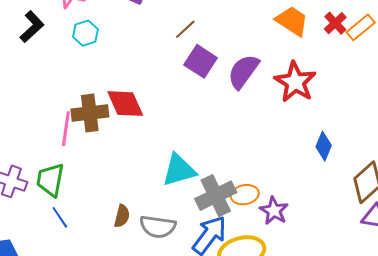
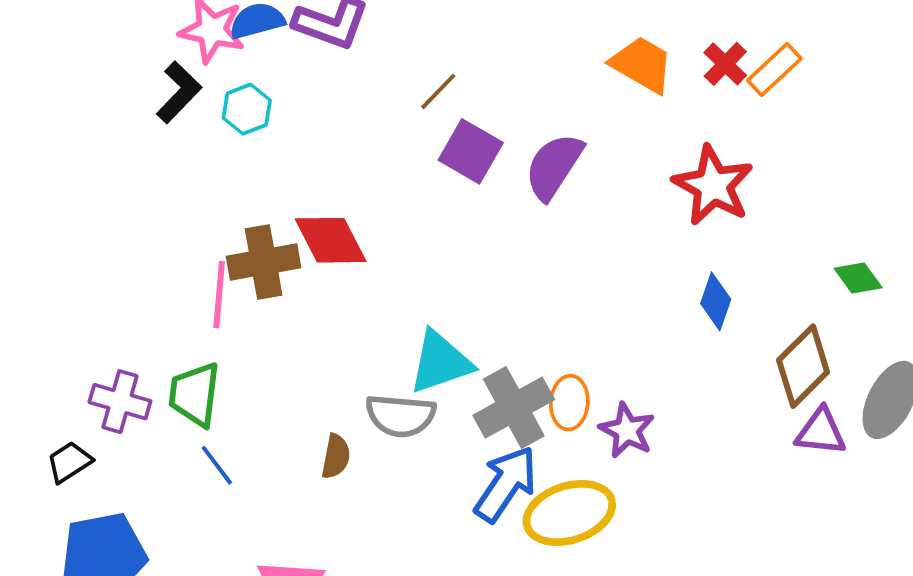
black L-shape: (32, 27) -> (179, 92), moved
red star: (295, 82) -> (713, 185), moved
orange ellipse: (245, 195) -> (569, 403), turned -72
gray semicircle: (158, 227) -> (401, 416), moved

